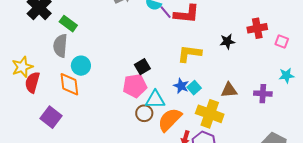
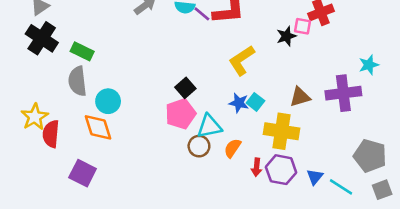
pink square: (282, 42) -> (302, 26), moved
yellow L-shape: (189, 54) -> (242, 60), turned -30
purple cross: (263, 94) -> (343, 93), size x1.5
orange semicircle: (170, 120) -> (232, 148), size x0.6

